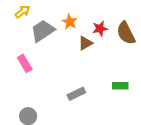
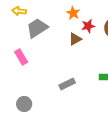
yellow arrow: (22, 12) -> (19, 11), turned -136
orange star: (70, 22) -> (73, 13), moved

